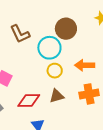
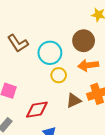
brown circle: (66, 29) -> (84, 41), moved
brown triangle: (57, 96) -> (74, 101), moved

